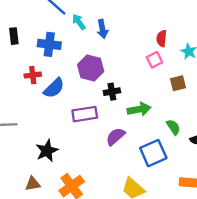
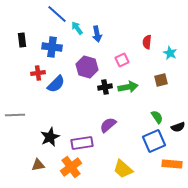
pink square: (154, 60) -> (122, 60), moved
green arrow: (139, 109) -> (128, 87), moved
purple rectangle: (85, 114) -> (82, 143), moved
blue square: (153, 153) -> (154, 141), moved

